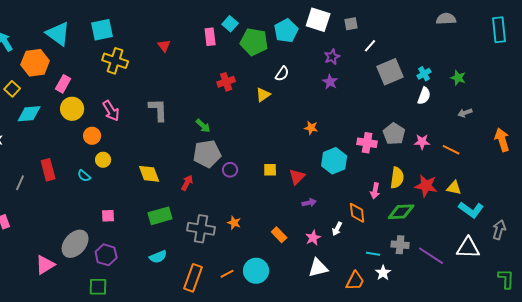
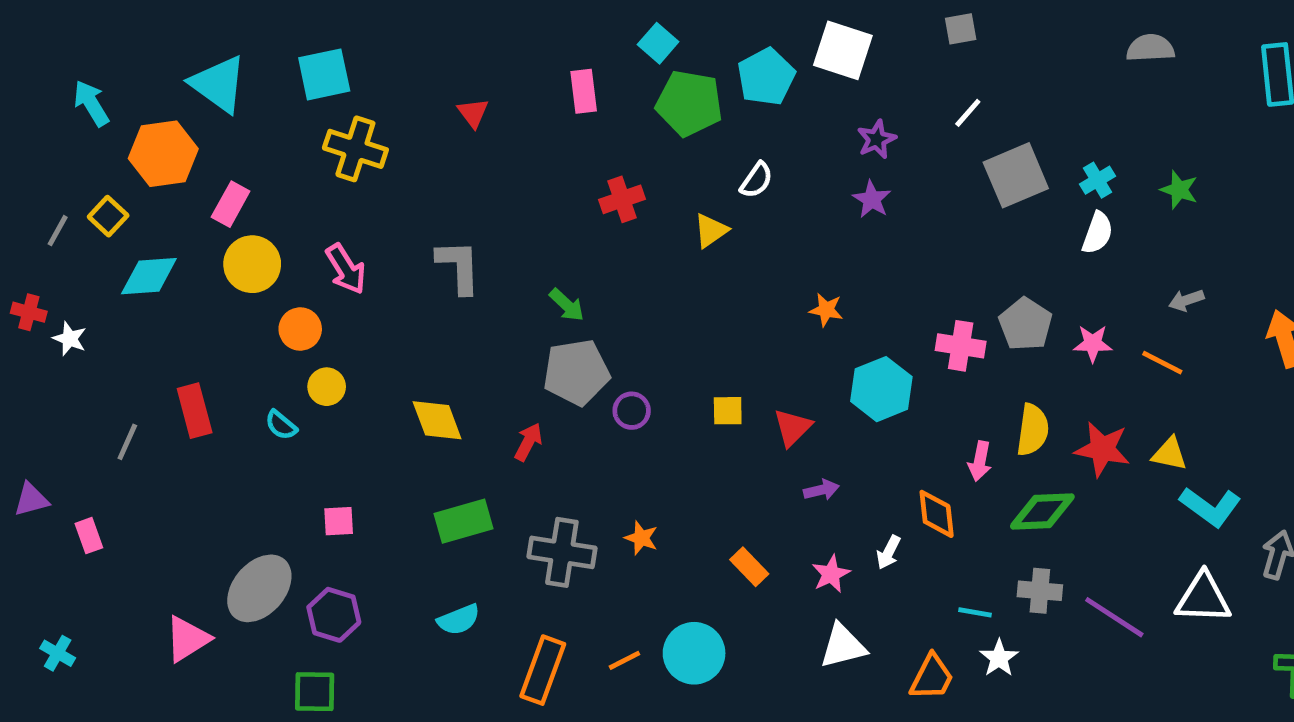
cyan square: (230, 24) -> (658, 43), moved
gray square: (351, 24) -> (961, 29), moved
gray arrow: (465, 113) -> (1186, 300), moved

